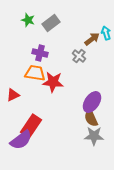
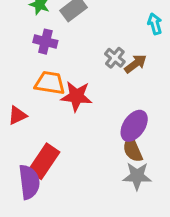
brown arrow: (92, 39) -> (136, 64), moved
purple cross: (40, 53) -> (45, 42), moved
purple semicircle: (21, 140) -> (29, 182), turned -60

